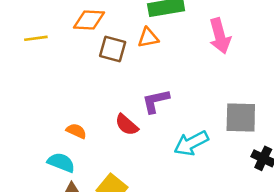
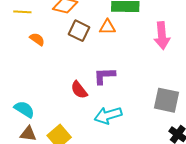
orange semicircle: (76, 131) -> (37, 39), moved
cyan arrow: (191, 143) -> (108, 115), moved

